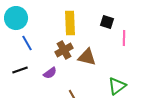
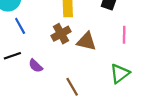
pink line: (124, 38) -> (124, 35), moved
purple semicircle: (50, 73) -> (36, 66), moved, turned 80

